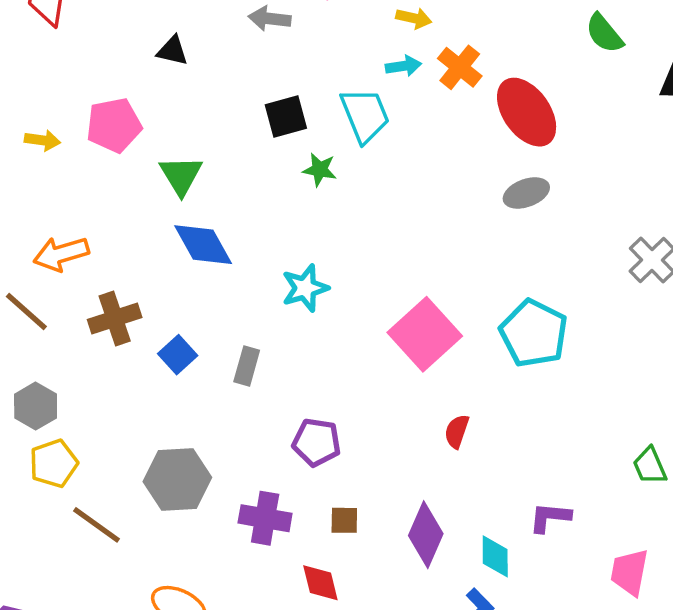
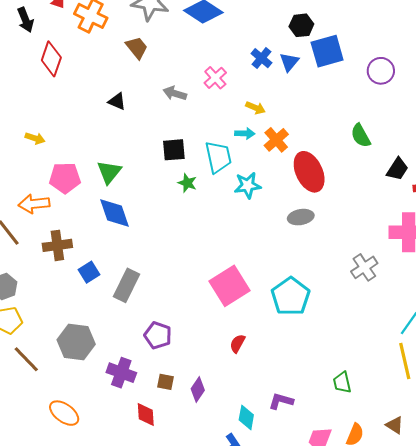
pink pentagon: (114, 125) -> (65, 178), moved
cyan star: (305, 288) -> (248, 185), moved
gray rectangle: (247, 366) -> (127, 285), size x1.5
purple diamond: (426, 535) -> (198, 389), moved, size x0.7

